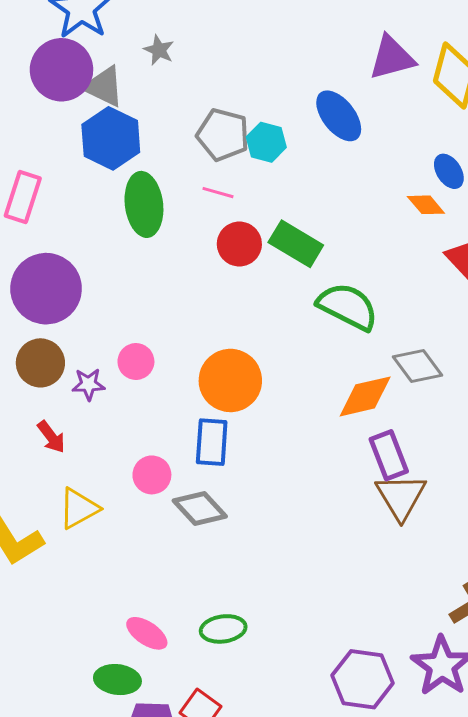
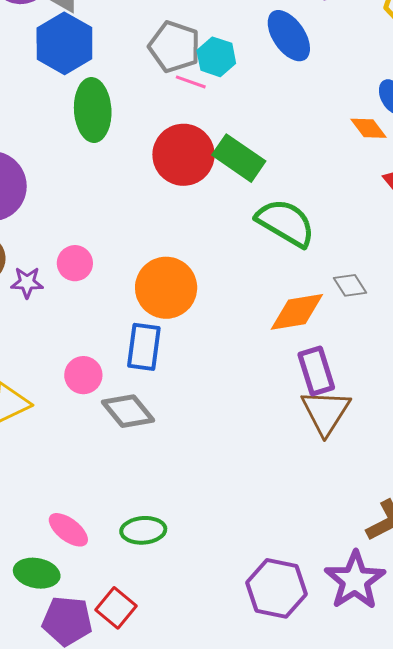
pink line: (218, 193) -> (191, 82), moved
red circle: (239, 244) -> (183, 155), size x1.4
gray diamond: (417, 366) -> (350, 285), size x0.7

